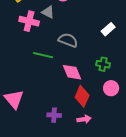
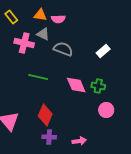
gray semicircle: (68, 40) -> (63, 49), moved
pink diamond: (72, 72) -> (76, 85), moved
red diamond: (82, 96) -> (45, 115), moved

